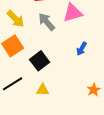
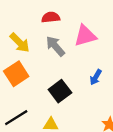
black square: (40, 61) -> (60, 91), moved

